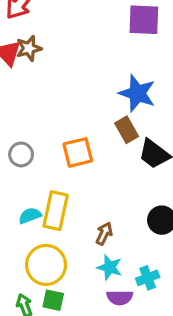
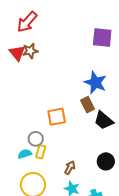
gray circle: (21, 154) -> (36, 139), moved
yellow rectangle: (56, 211) -> (41, 152), size x0.6

